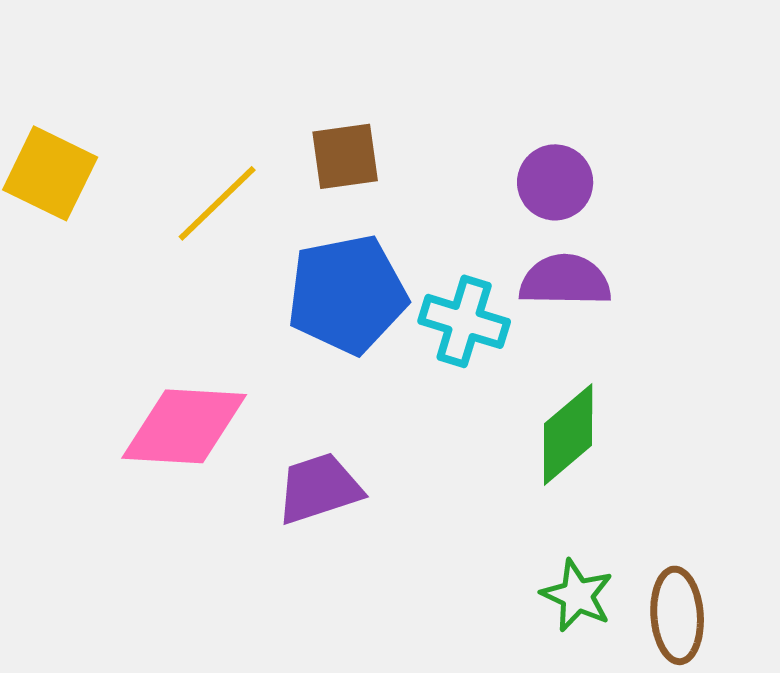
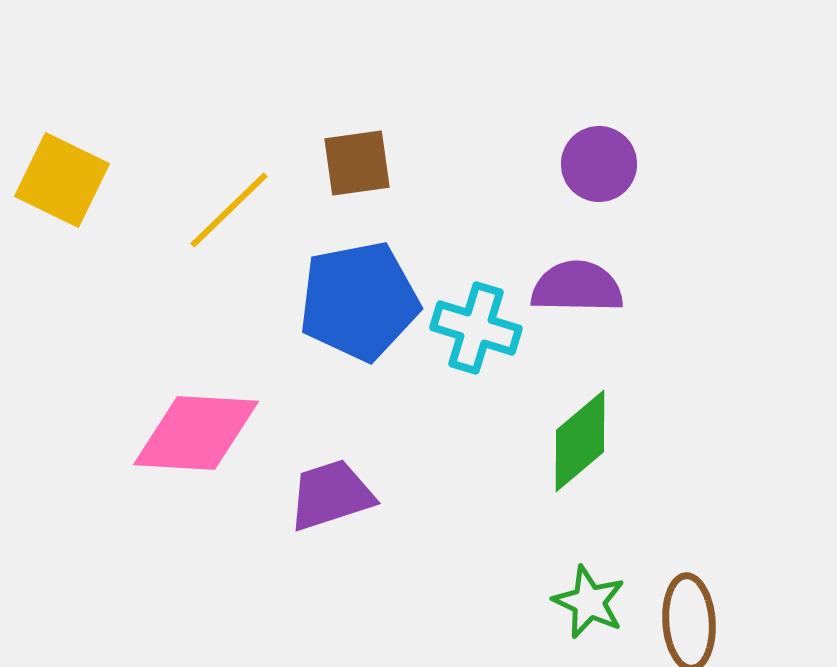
purple circle: (555, 182) -> (599, 164), moved

